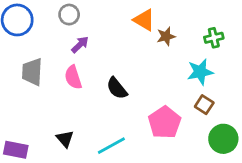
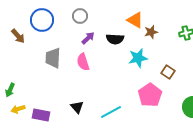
cyan star: (200, 72) -> (138, 58), moved
black semicircle: (117, 88) -> (115, 39), moved, turned -48
brown square: (204, 105) -> (168, 72), moved

